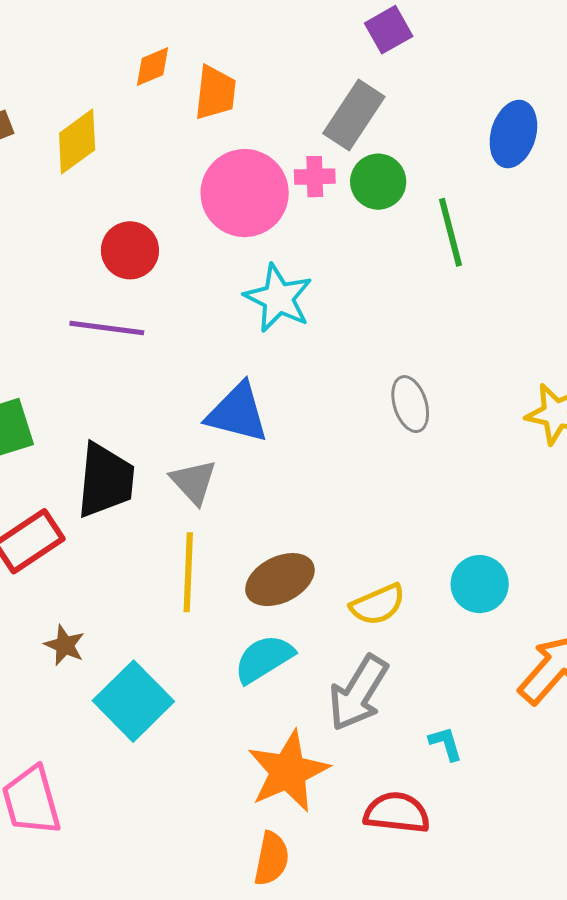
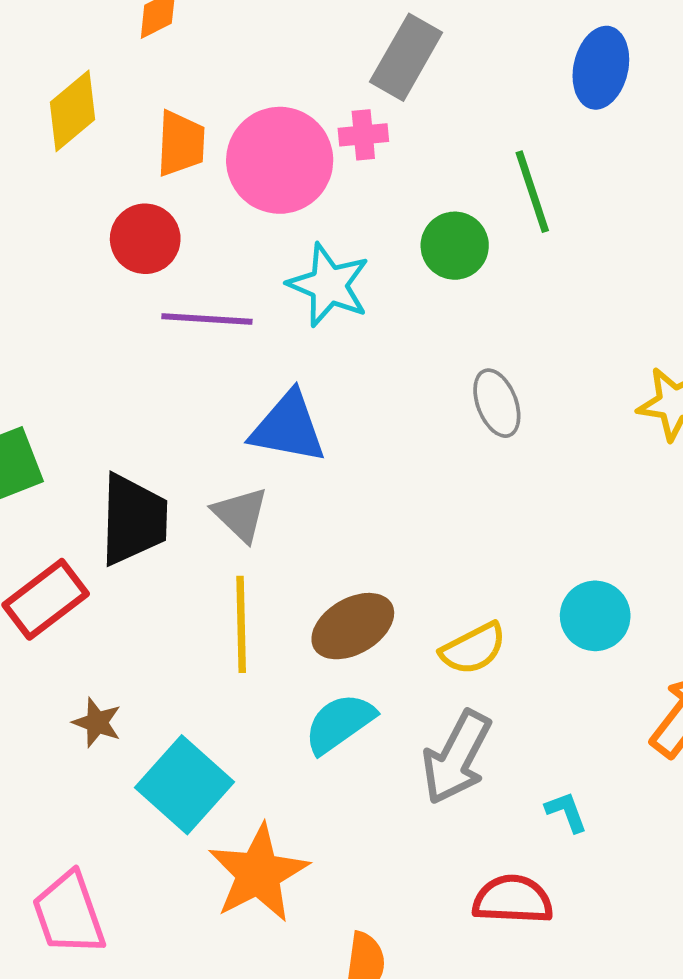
orange trapezoid: (215, 93) -> (181, 144), moved
green circle: (378, 182) -> (455, 246), moved
purple line: (107, 328) -> (207, 319), moved
orange star: (288, 771) -> (258, 873), moved

